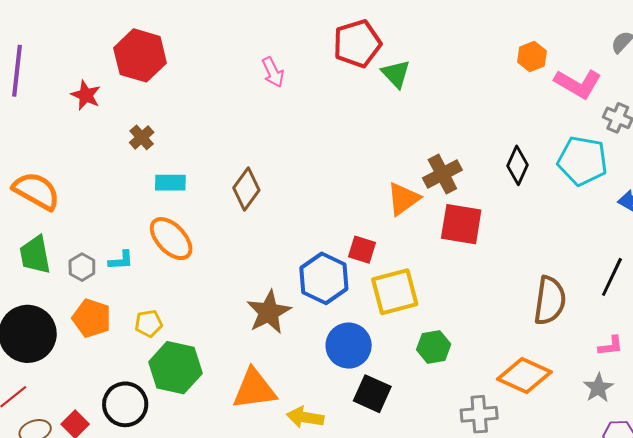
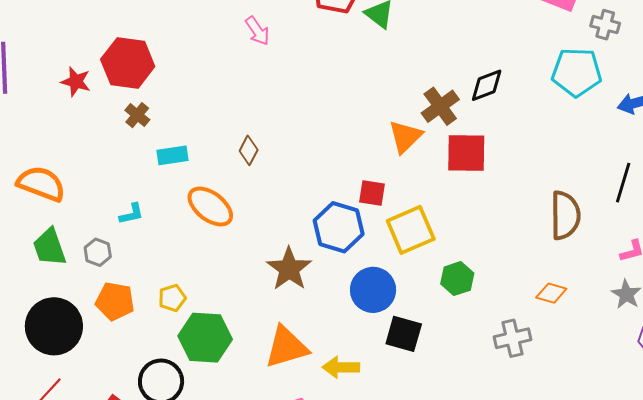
red hexagon: (140, 55) -> (128, 63), moved
black diamond: (517, 165) -> (487, 85), moved, turned 54
brown diamond: (246, 189) -> (249, 150), size x0.7
orange ellipse: (171, 239) -> (210, 206), moved
cyan L-shape: (121, 260) -> (132, 214), moved
orange diamond: (524, 375) -> (551, 293), size x0.6

